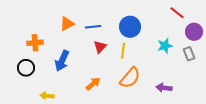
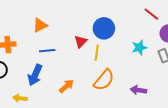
blue line: (93, 27) -> (47, 51), moved
red triangle: (100, 47) -> (81, 42), moved
blue arrow: (62, 61) -> (35, 75), moved

